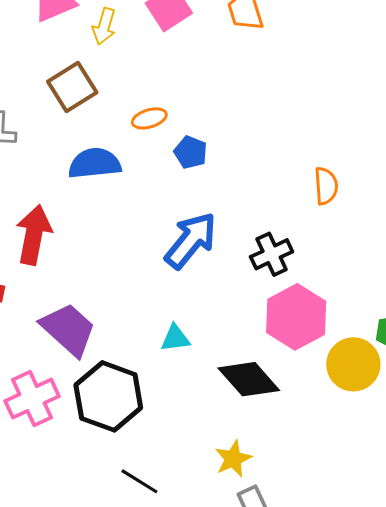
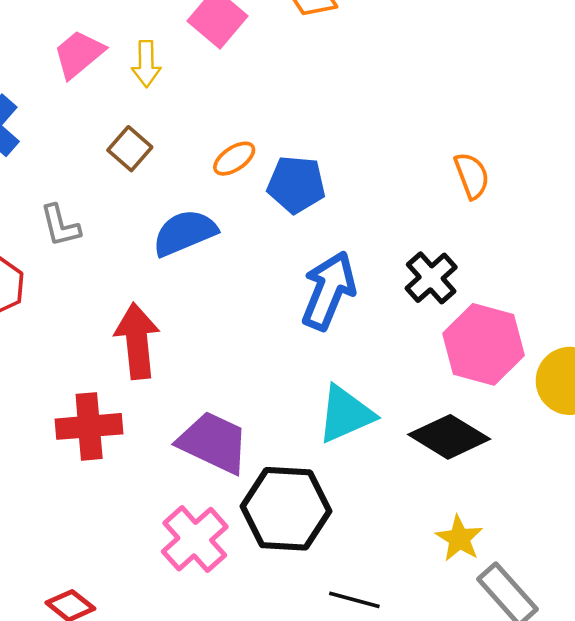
brown square: (72, 87) -> (130, 149), size x0.7
blue pentagon: (191, 152) -> (296, 184), size x1.4
cyan triangle: (175, 338) -> (346, 414), size x1.6

